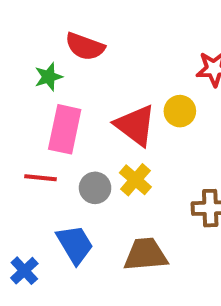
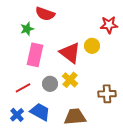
red line: (40, 178) -> (23, 88), moved, turned -35
blue trapezoid: (75, 244) -> (40, 112), turned -30
blue cross: (24, 271) -> (17, 115), moved

